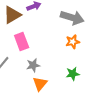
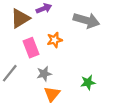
orange star: (73, 42) -> (55, 40), moved

